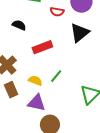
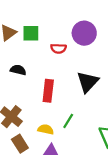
black triangle: (80, 33) -> (88, 82), moved
red rectangle: (42, 47) -> (48, 91), turned -54

